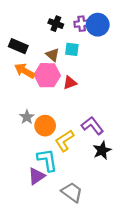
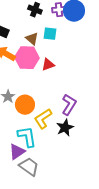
purple L-shape: (92, 126) -> (69, 105), turned 70
black star: (102, 150) -> (65, 128), moved
gray trapezoid: (72, 192) -> (29, 167), moved

